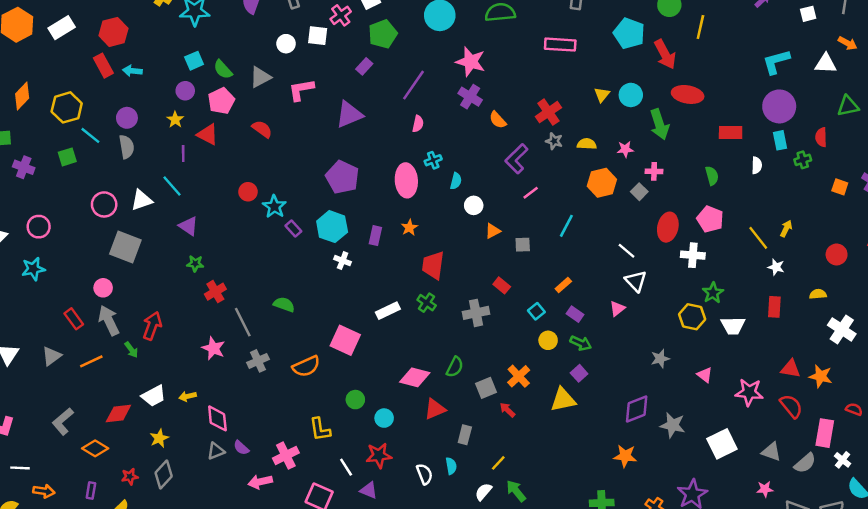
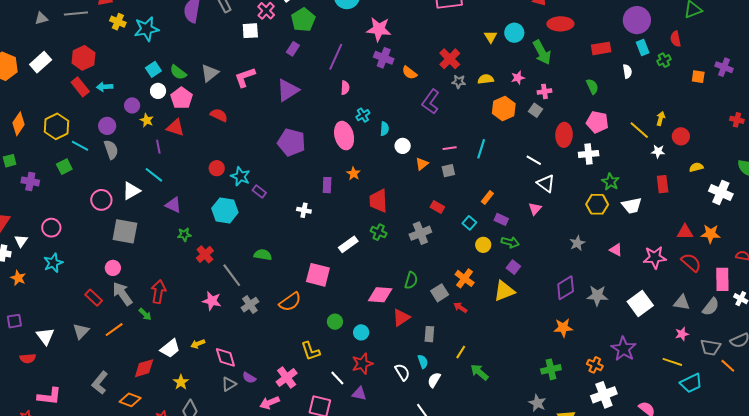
white circle: (286, 44) -> (158, 91), moved
purple circle: (185, 91) -> (132, 105), moved
pink line: (531, 193) -> (450, 148), moved, turned 40
cyan hexagon: (332, 227) -> (225, 210), moved
red circle: (837, 254) -> (681, 136), moved
white semicircle: (483, 492) -> (434, 380), moved

